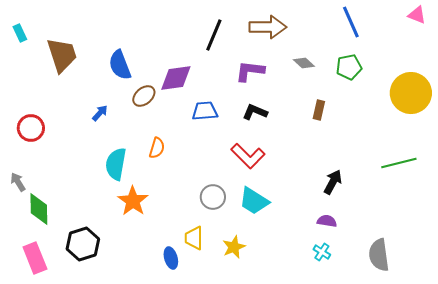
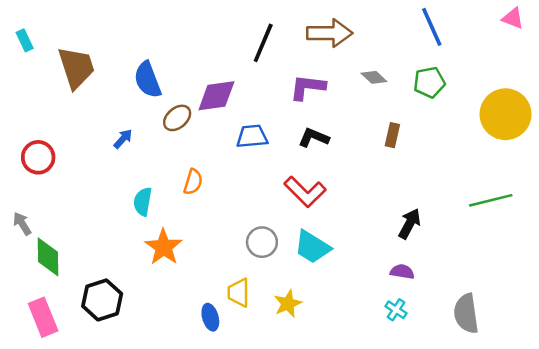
cyan semicircle: (116, 164) -> (143, 202), size x0.7

